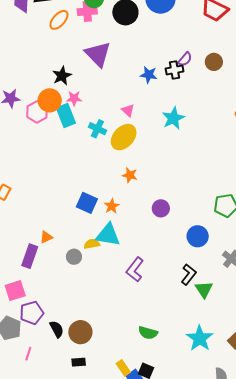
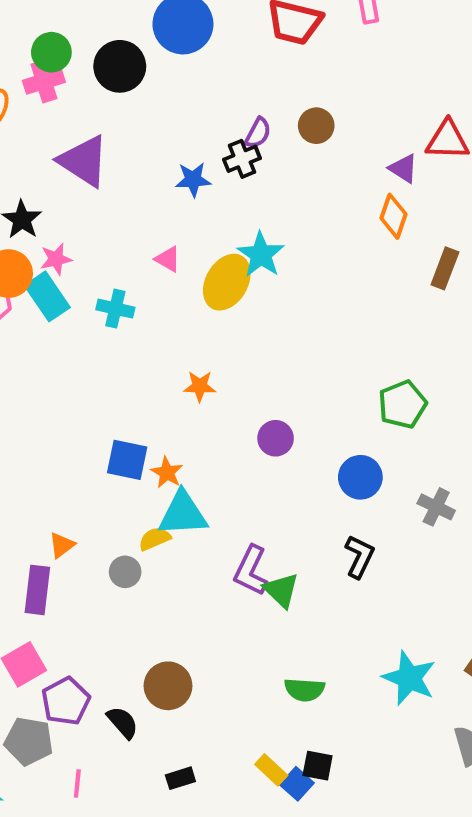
yellow ellipse: (124, 137) -> (227, 282), moved
orange star: (112, 206) -> (167, 473), moved
green triangle: (204, 289) -> (281, 590), moved
brown circle: (80, 332) -> (168, 686), moved

